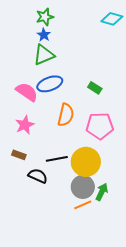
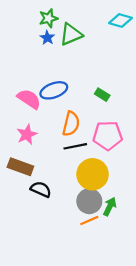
green triangle: (44, 55) -> (71, 34), moved
brown rectangle: (19, 155) -> (20, 167), size x1.6
black line: (57, 159) -> (75, 146), moved

